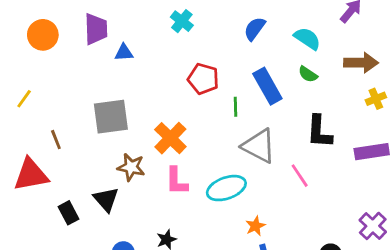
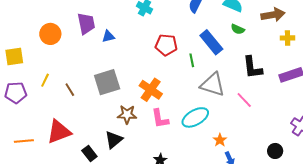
yellow cross: (376, 99) -> (288, 38), turned 32
brown line: (56, 140) -> (70, 90), moved
black triangle: (106, 199) -> (114, 140), turned 42

